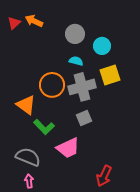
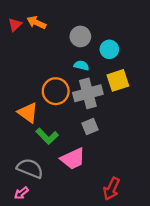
pink arrow: (29, 181) -> (21, 193), moved, turned -120

